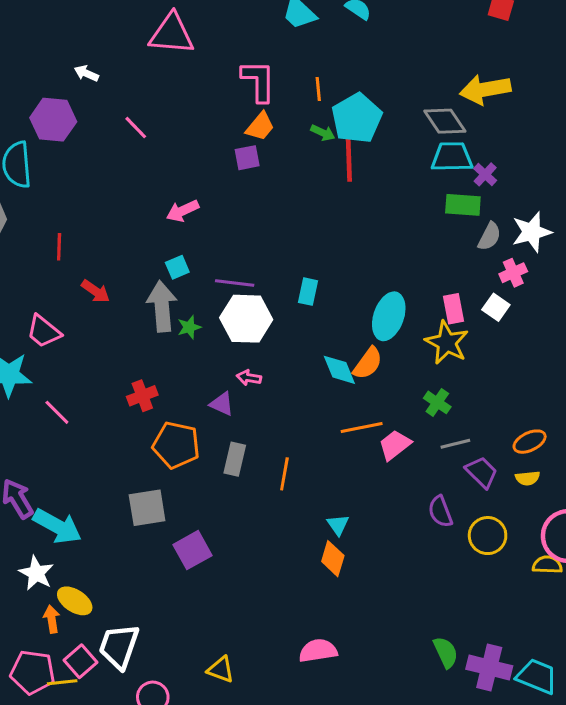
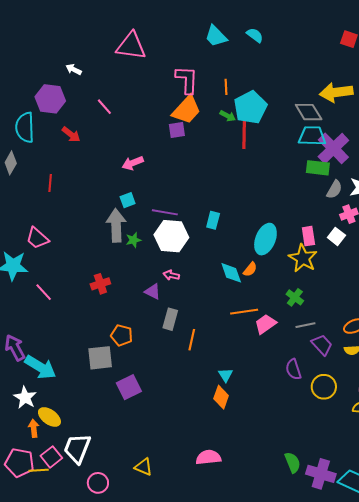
orange trapezoid: (260, 126) -> (187, 110), size x1.5
purple cross: (485, 174) -> (333, 148), size x2.0
red arrow: (96, 291) -> (71, 134), moved
orange semicircle: (368, 363) -> (250, 269), size x0.7
orange pentagon: (176, 445) -> (122, 335), moved, size x0.7
gray rectangle: (235, 459) -> (170, 319), moved

